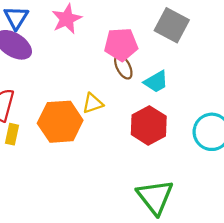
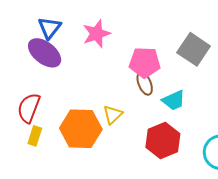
yellow triangle: (93, 103) -> (113, 115), turned -30

